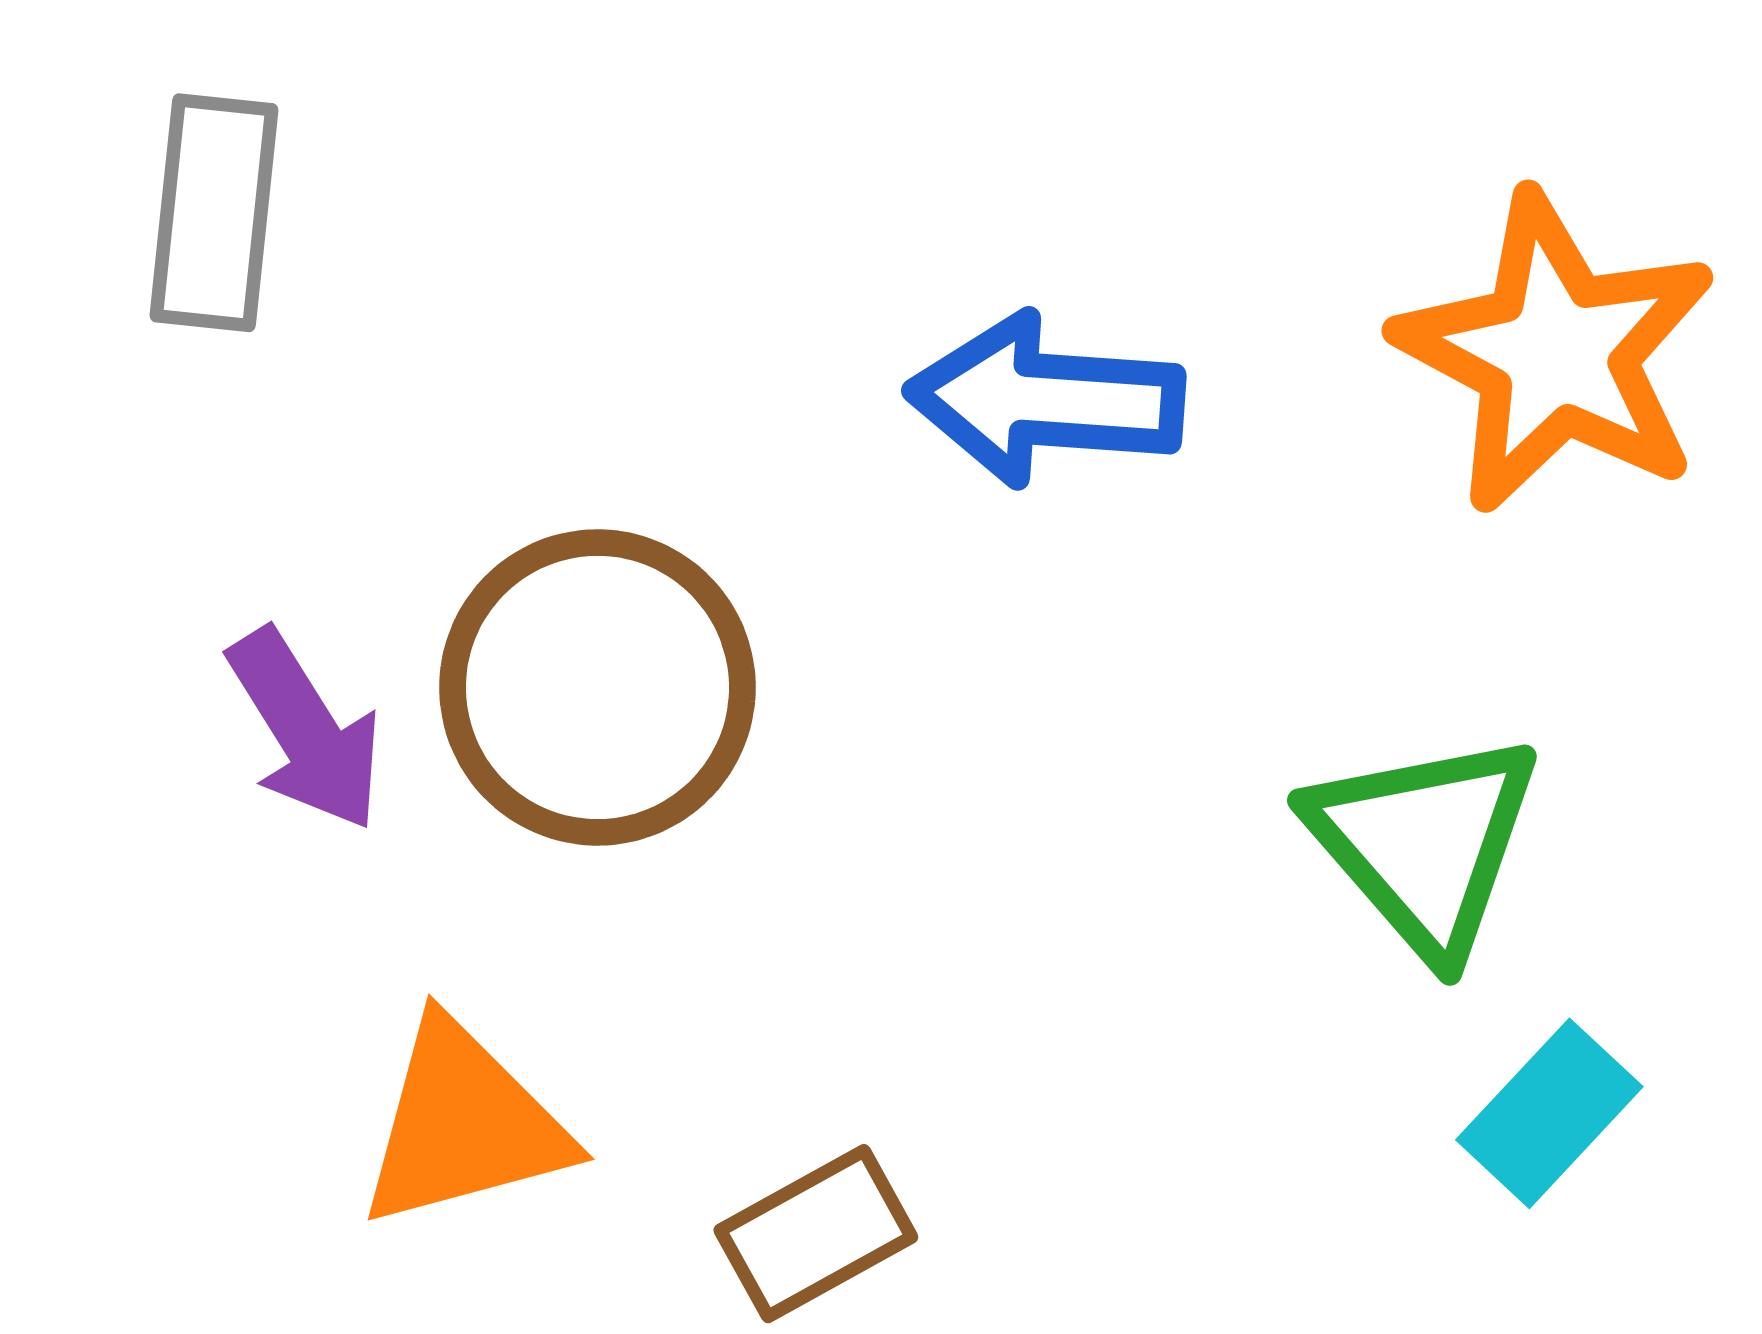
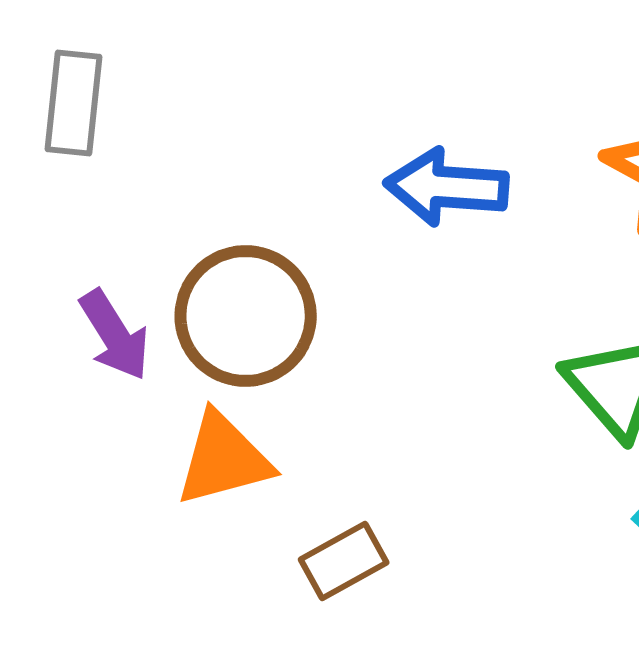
orange triangle: (464, 1124) -> (224, 459), moved

